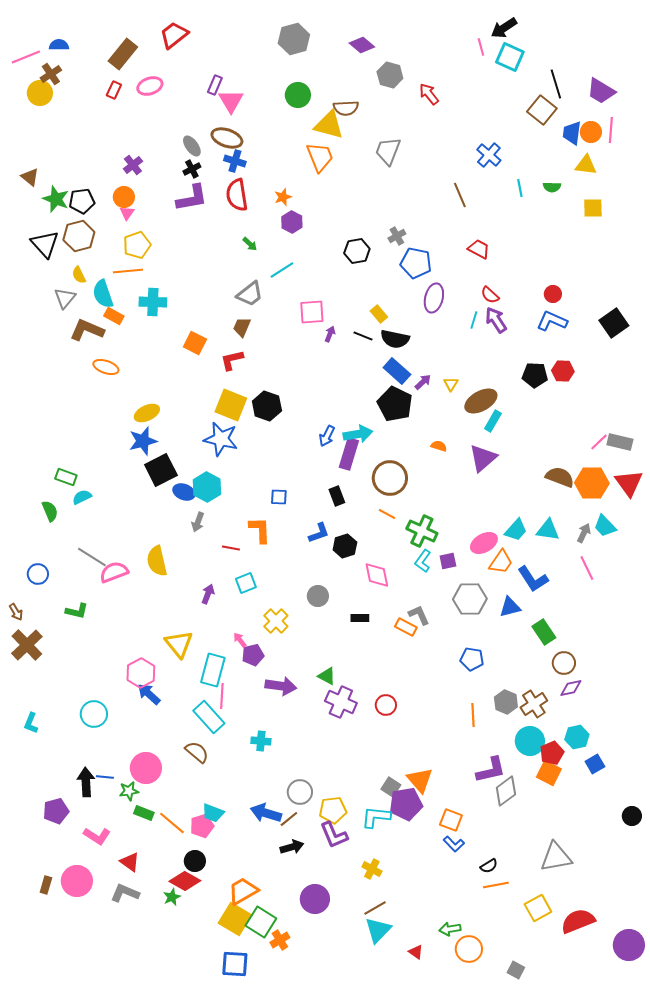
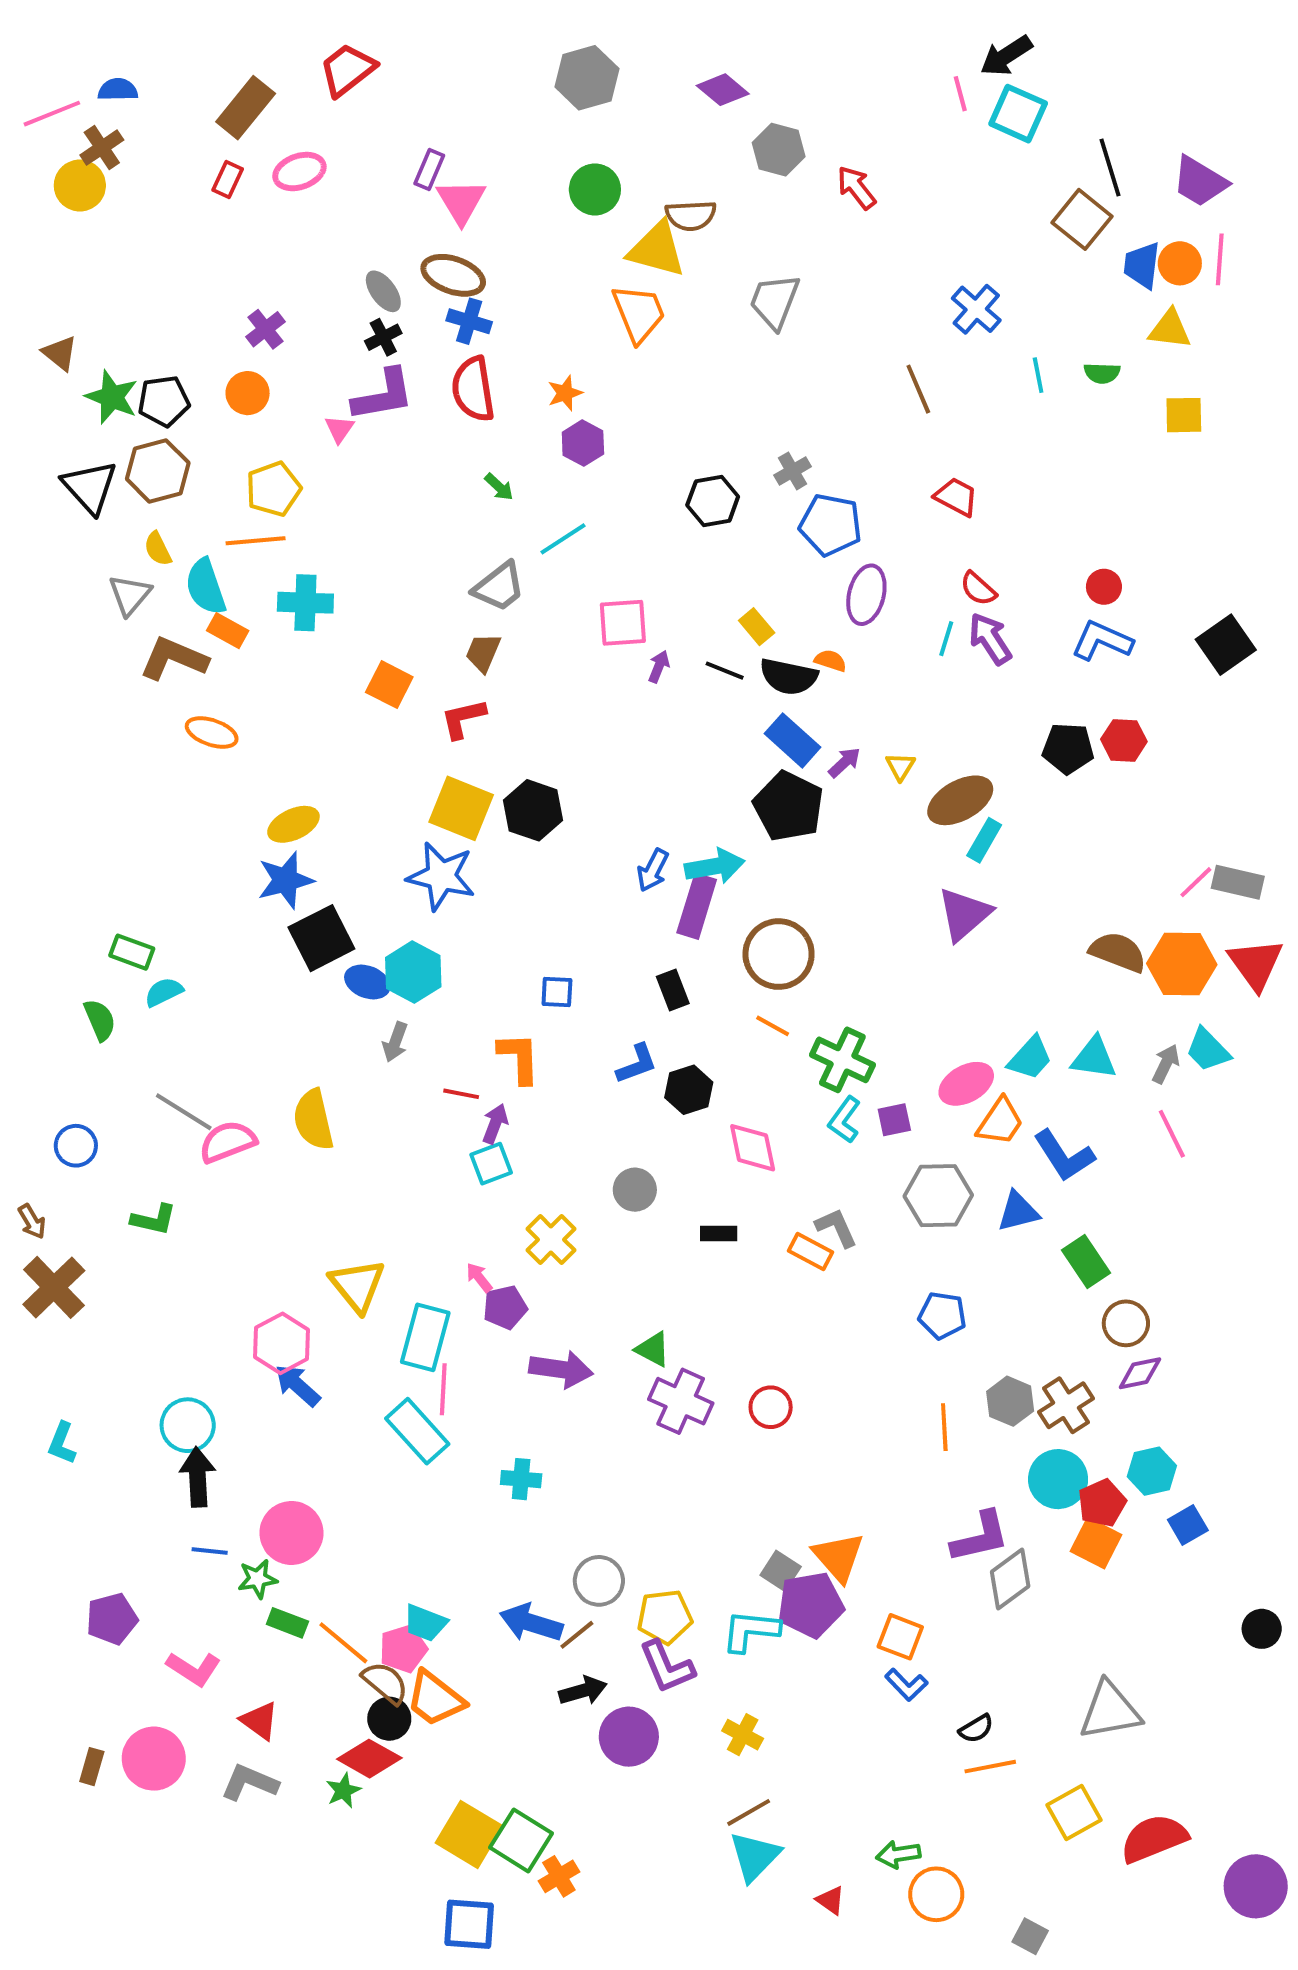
pink triangle: (127, 213) -> (339, 429), moved
orange semicircle: (439, 446) -> (830, 661), moved
purple arrow: (208, 594) -> (495, 1124), moved
brown semicircle: (197, 752) -> (385, 1683), moved
black arrow: (86, 782) -> (198, 1477), moved
orange trapezoid: (243, 891) -> (435, 1699), moved, turned -112
purple circle: (315, 899) -> (629, 1737), moved

